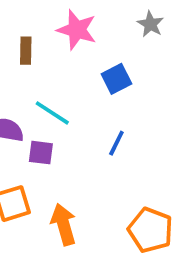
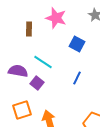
blue square: (116, 79) -> (77, 44), turned -35
purple square: (41, 153) -> (37, 83), turned 32

